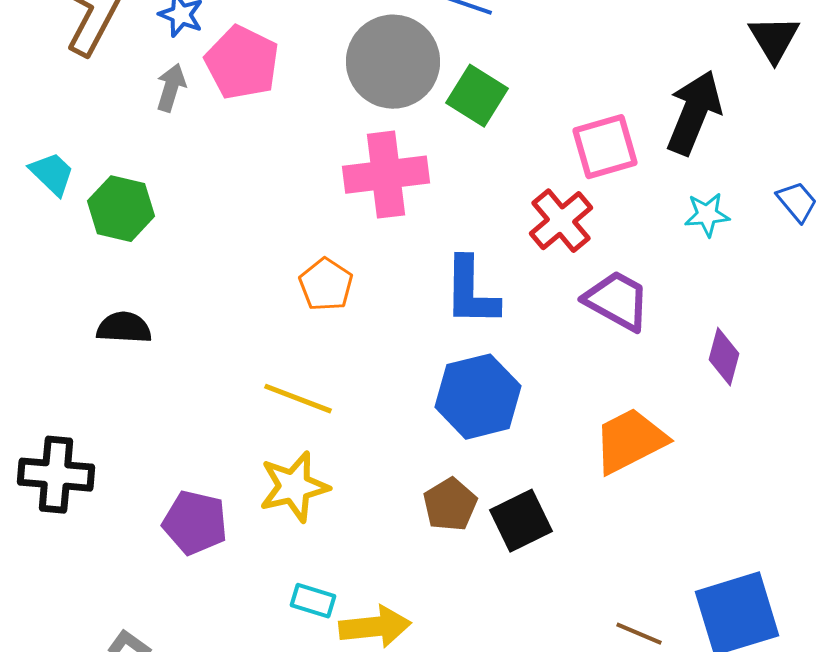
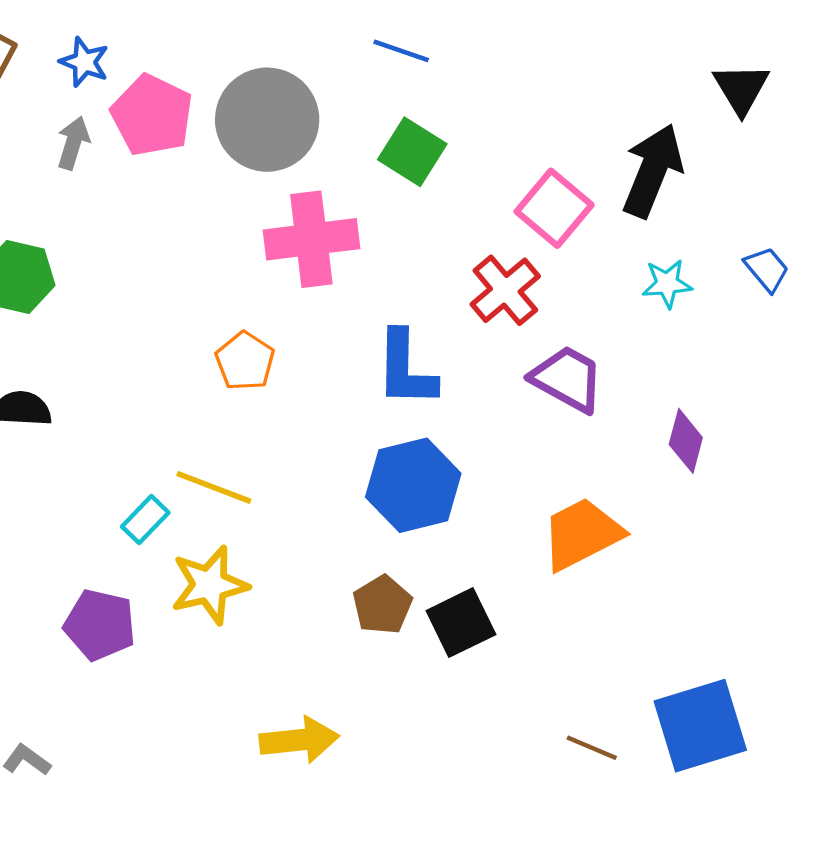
gray circle: (393, 62) -> (267, 120), moved
pink square: (605, 147) -> (554, 208), turned -34
cyan rectangle: (313, 601) -> (145, 520), moved, turned -63

